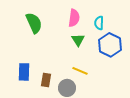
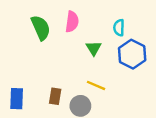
pink semicircle: (74, 18) -> (72, 22), moved
blue rectangle: (24, 72) -> (17, 99), moved

